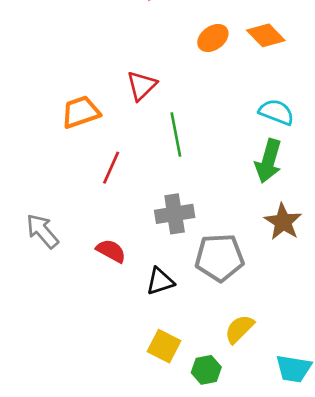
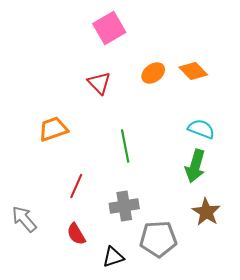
red triangle: (141, 86) -> (99, 83), moved, turned -30
red line: (111, 168) -> (76, 186), moved
red semicircle: (111, 251) -> (76, 234), turned -150

